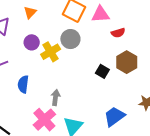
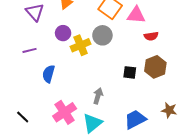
black square: (102, 71) -> (130, 72), turned -32
gray arrow: (56, 98) -> (98, 96), moved

